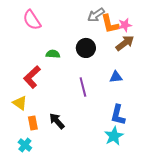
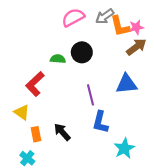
pink semicircle: (32, 20) -> (73, 17), moved, turned 95
black circle: (86, 48) -> (82, 52), moved
blue triangle: (116, 77) -> (127, 84), size x1.5
blue L-shape: (118, 115) -> (100, 122), moved

